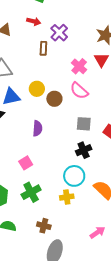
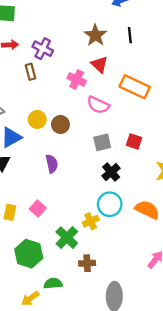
pink semicircle: (79, 91) -> (98, 105), moved
pink square: (26, 163) -> (38, 208), moved
yellow cross: (67, 197) -> (91, 221), moved
brown cross: (44, 226) -> (87, 263), moved

